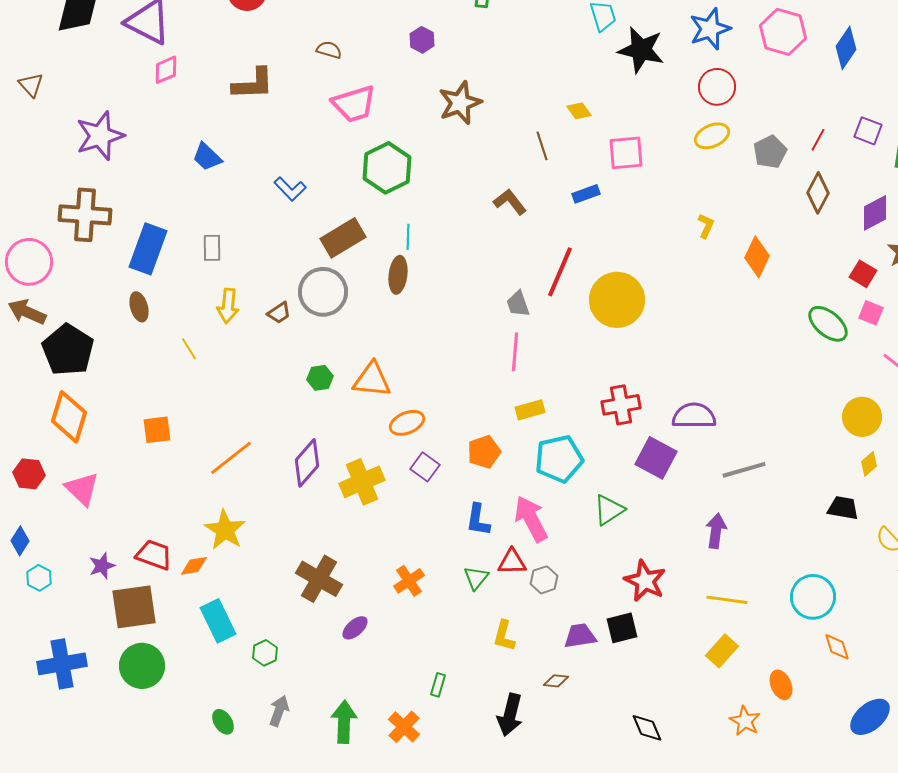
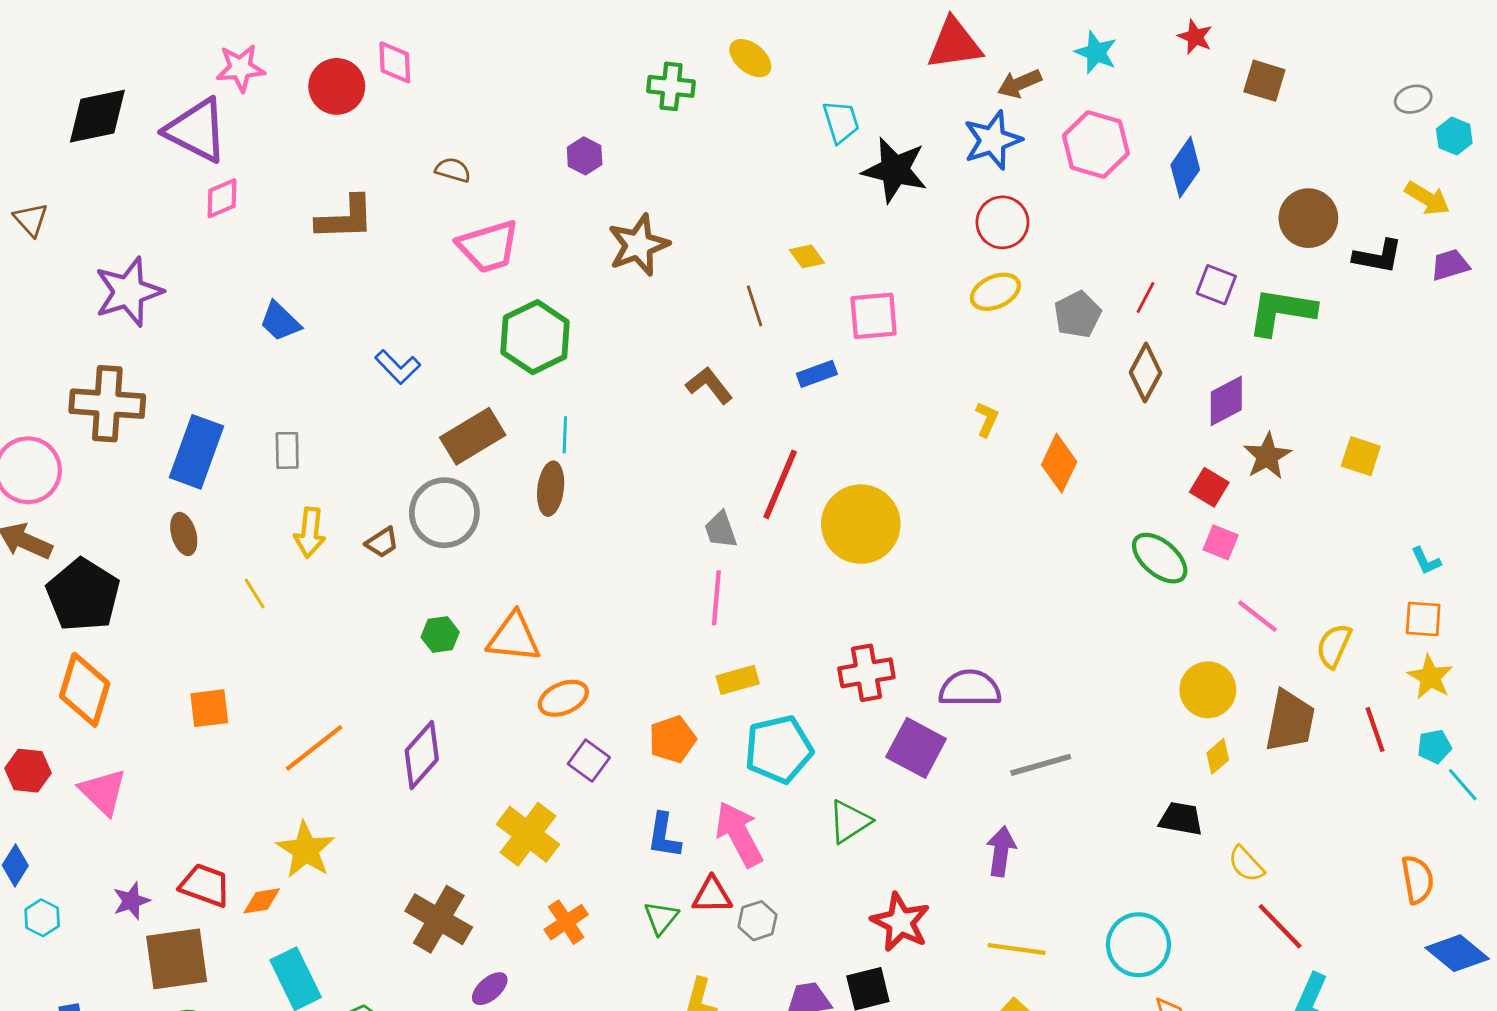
yellow cross: (362, 482) -> (528, 834), moved, turned -30

